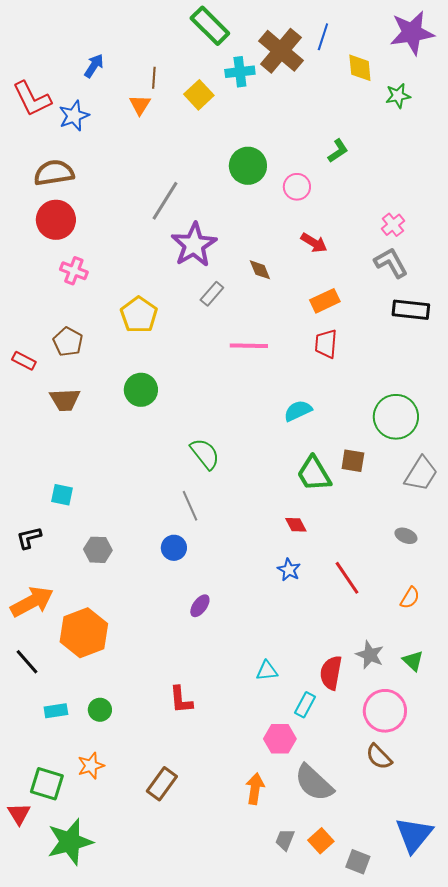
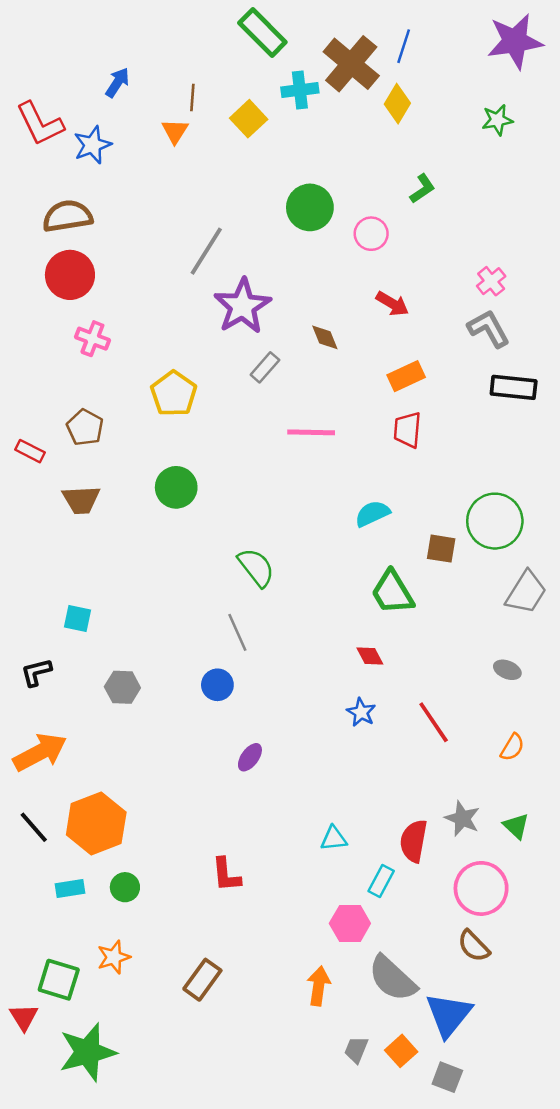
yellow diamond: (360, 68) -> (397, 104), moved, turned 36
brown square: (353, 461) -> (441, 549), moved
orange hexagon: (84, 633) -> (96, 823), moved
blue triangle: (414, 835) -> (449, 1015), moved

